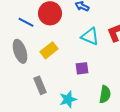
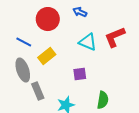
blue line: (26, 22) -> (24, 42), moved
gray ellipse: (20, 51) -> (23, 70), moved

